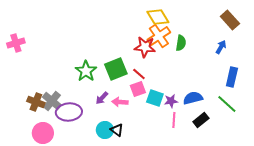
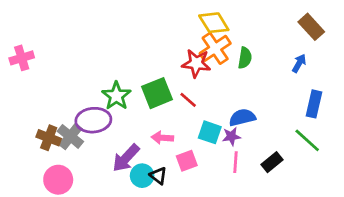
pink square: (138, 89) -> (187, 161), moved
purple arrow: (102, 98) -> (126, 158), moved, size x1.6
blue semicircle: (193, 98) -> (242, 117), moved
purple ellipse: (69, 112) -> (93, 120), moved

